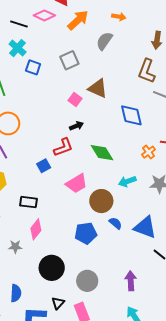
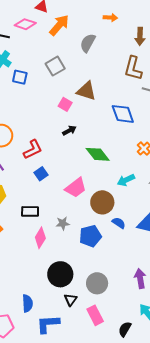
orange arrow: (119, 17) -> (110, 18), moved
red L-shape: (63, 147) -> (33, 149), moved
gray star: (15, 247) -> (63, 223), moved
black triangle: (58, 303) -> (71, 300), moved

